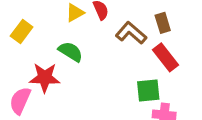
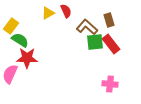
green semicircle: (71, 52) -> (20, 40), moved
green square: (148, 91) -> (95, 42), moved

